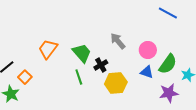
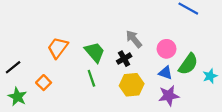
black cross: (101, 65) -> (124, 59), moved
orange square: (25, 77) -> (44, 83), moved
purple star: (169, 93) -> (169, 96), moved

